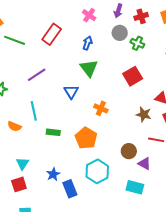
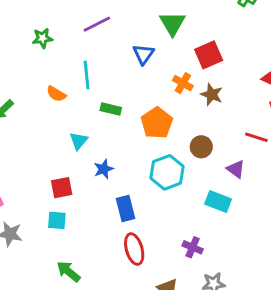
red square: (133, 76) -> (209, 55), moved
brown star: (144, 114) -> (212, 94), moved
brown circle: (129, 151) -> (201, 147), moved
cyan triangle: (22, 164) -> (79, 141), moved
red square: (19, 184) -> (62, 188), moved
blue rectangle: (70, 189) -> (125, 209), moved

